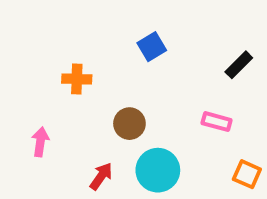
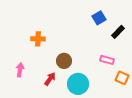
blue square: (152, 47) -> (99, 18), moved
orange square: (247, 174) -> (122, 78), moved
red arrow: (101, 176) -> (50, 79), moved

